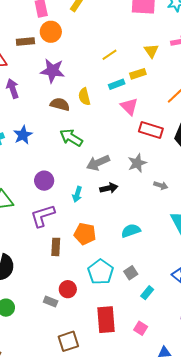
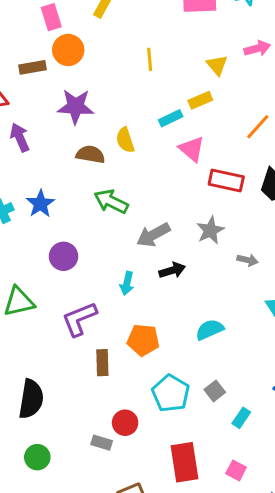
yellow line: (110, 55) -> (150, 59), moved, turned -56
purple circle: (44, 181) -> (64, 256), moved

